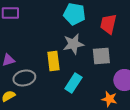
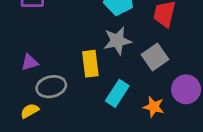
gray square: (101, 56) -> (155, 57), turned -30
orange star: (109, 99) -> (154, 107), moved

